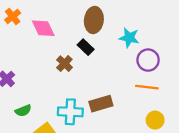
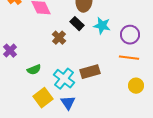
cyan star: (129, 38) -> (102, 26), moved
green semicircle: (23, 111) -> (34, 70), moved
cyan cross: (70, 112) -> (64, 79), turned 35

